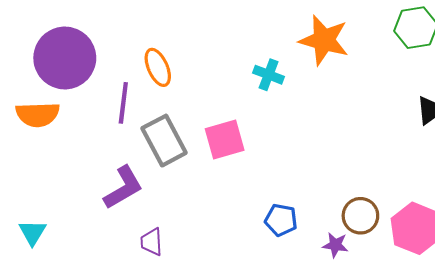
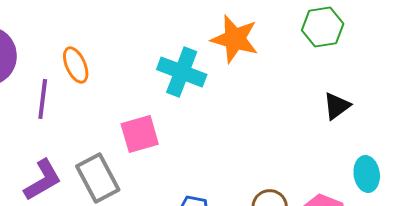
cyan cross: (269, 75) -> (182, 72), size x1.6
gray rectangle: (164, 141) -> (98, 178), moved

